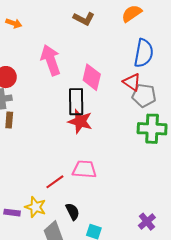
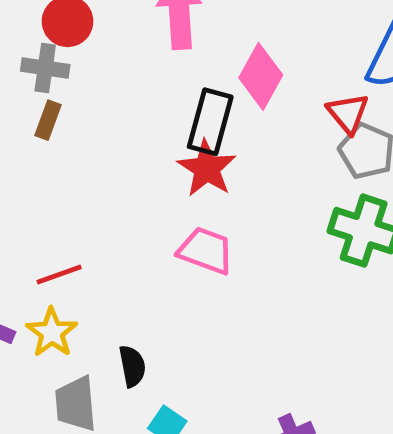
pink trapezoid: (84, 169) -> (206, 251), moved
red line: (55, 182) -> (59, 275), moved

